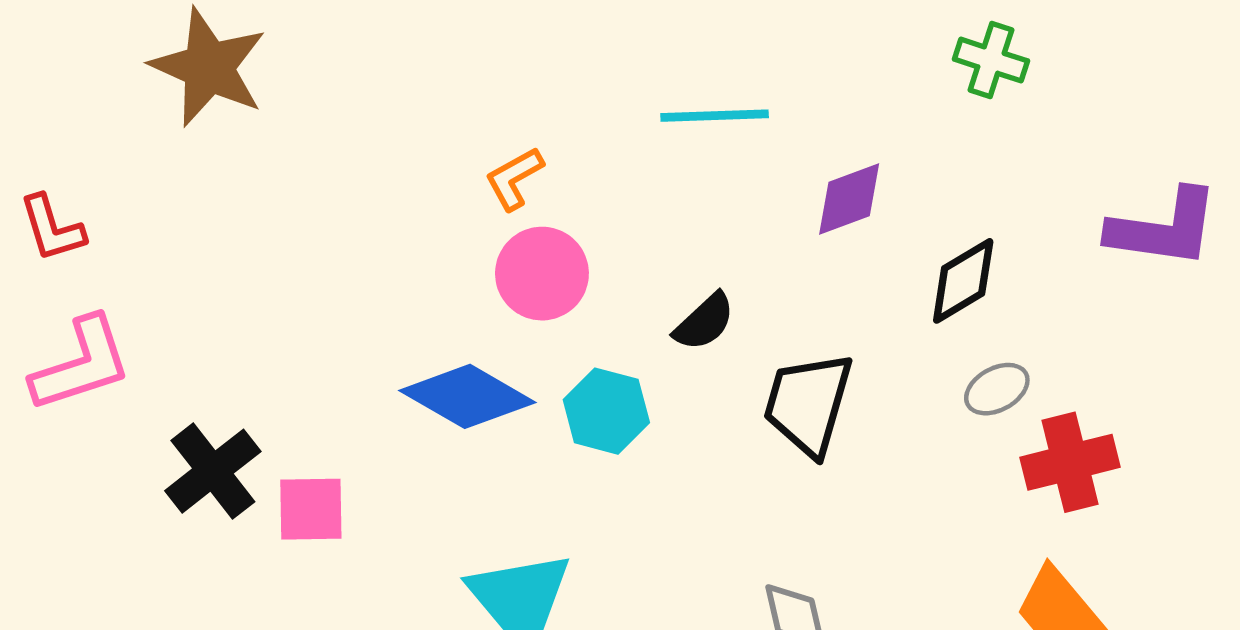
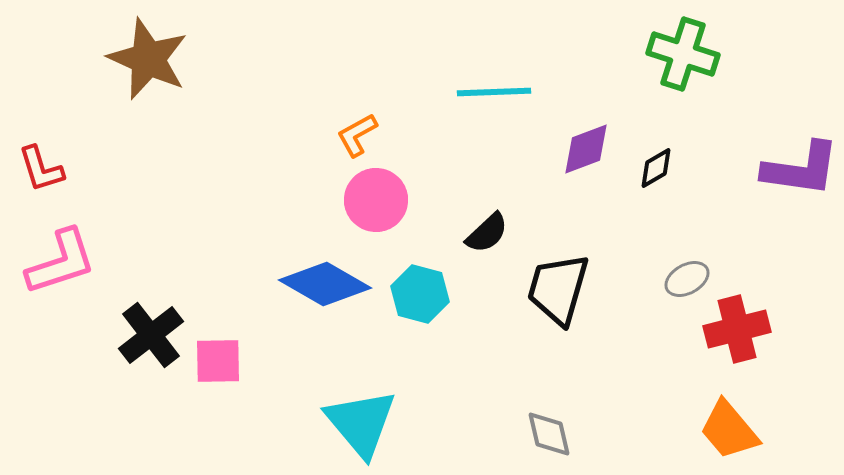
green cross: (991, 60) -> (683, 54), size x1.4
black diamond: (963, 281) -> (656, 168), moved, size x0.7

